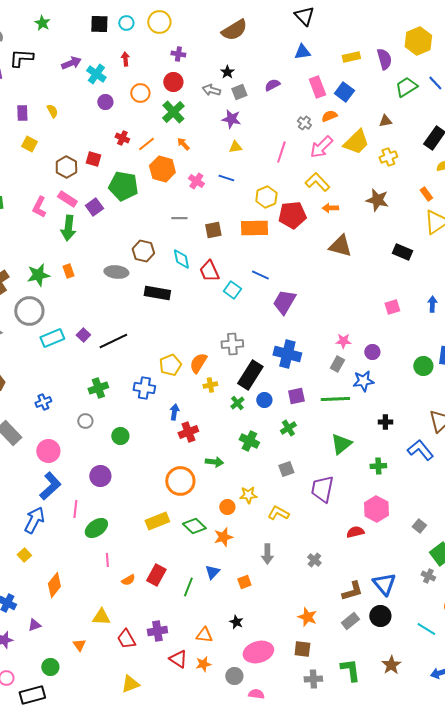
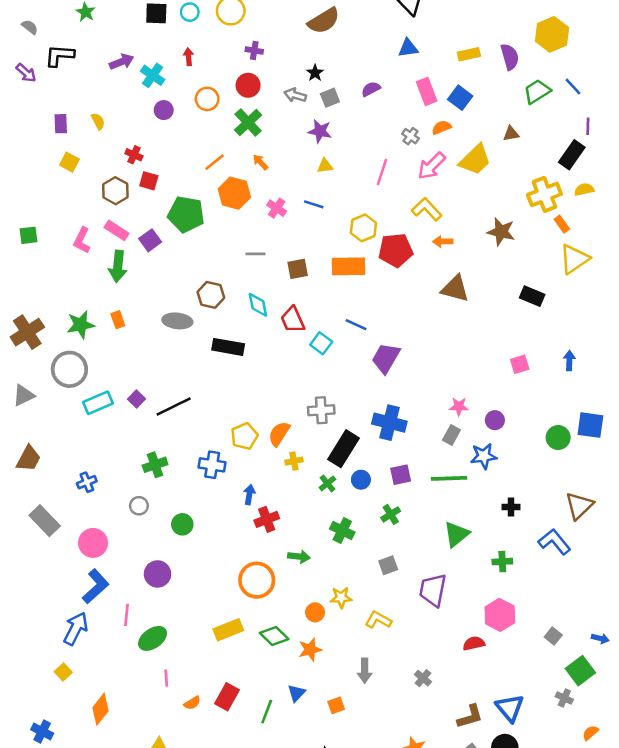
red cross: (122, 138) -> (134, 155), moved
yellow cross: (388, 157) -> (544, 194), moved, size x1.5

